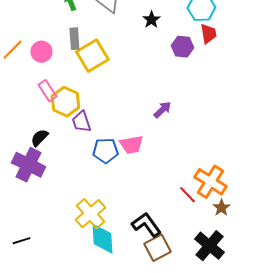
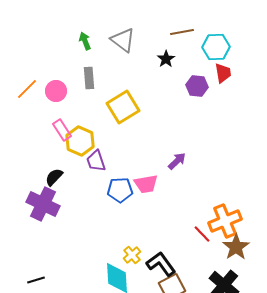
yellow square: (92, 56) -> (123, 107), moved
purple arrow: (162, 110) -> (177, 161), moved
orange cross: (210, 182) -> (225, 221), turned 36
brown star: (221, 208) -> (236, 247), size x1.5
yellow cross: (90, 214) -> (132, 255), moved, size x0.6

